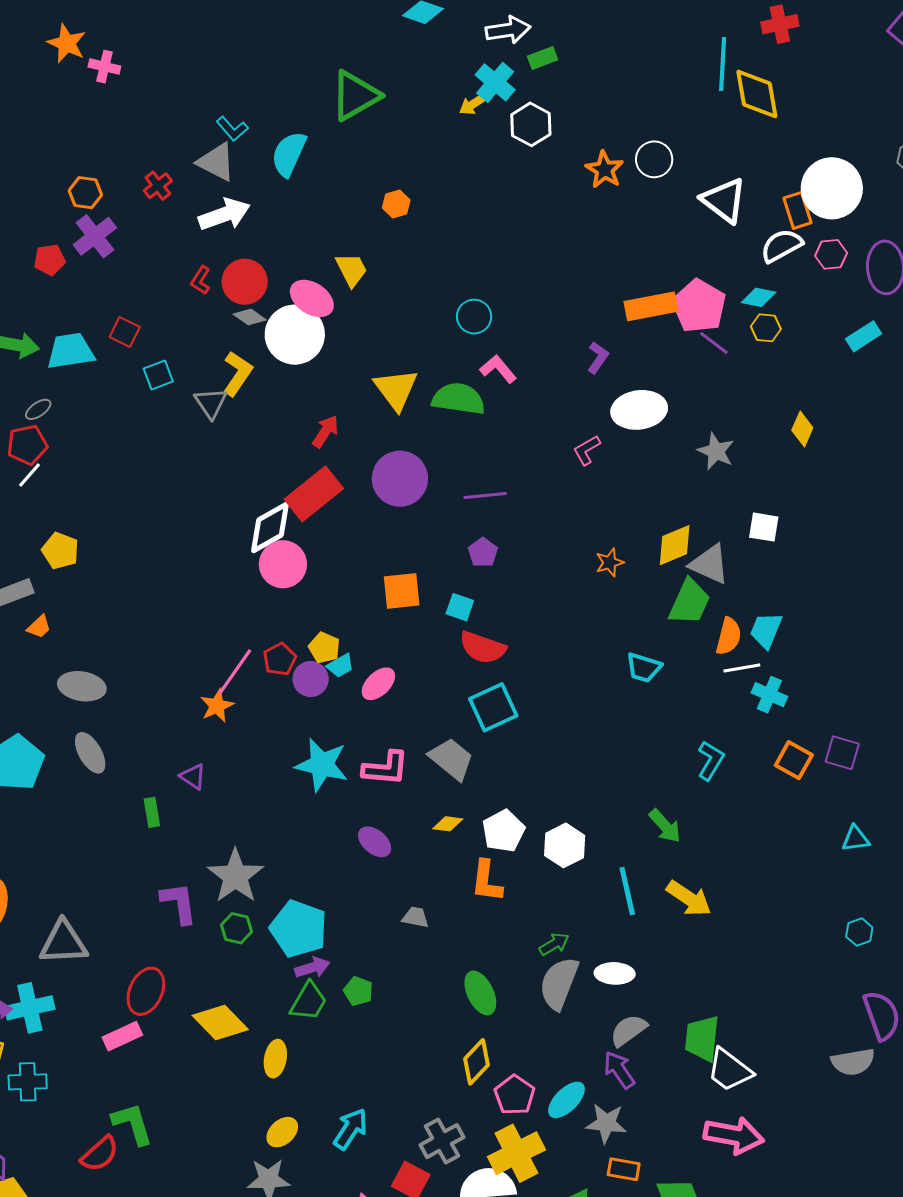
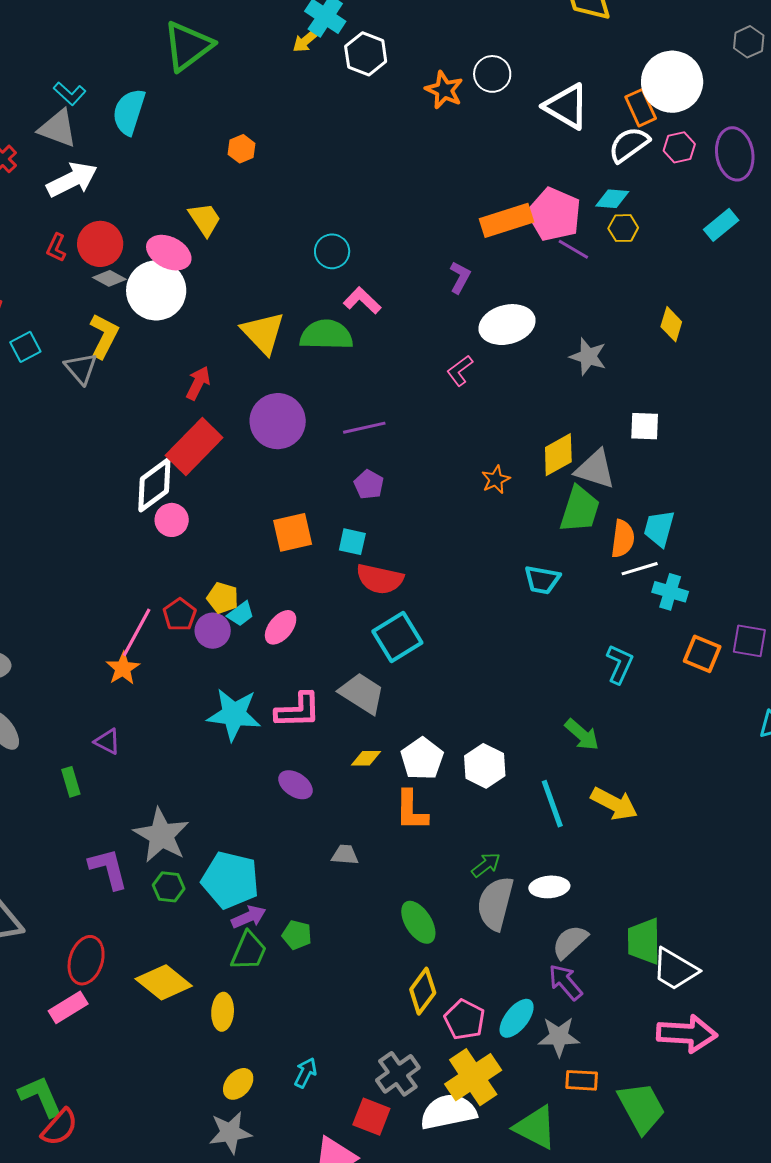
pink circle: (283, 564) -> (172, 520), size x0.7
green L-shape: (132, 1124) -> (41, 1096), moved
cyan arrow: (351, 1129) -> (306, 1073), size x0.7

